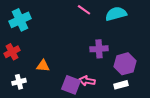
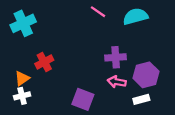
red cross: (12, 52) -> (44, 62), moved
orange triangle: (43, 66) -> (22, 78), moved, turned -40
pink arrow: (87, 81) -> (117, 82), moved

